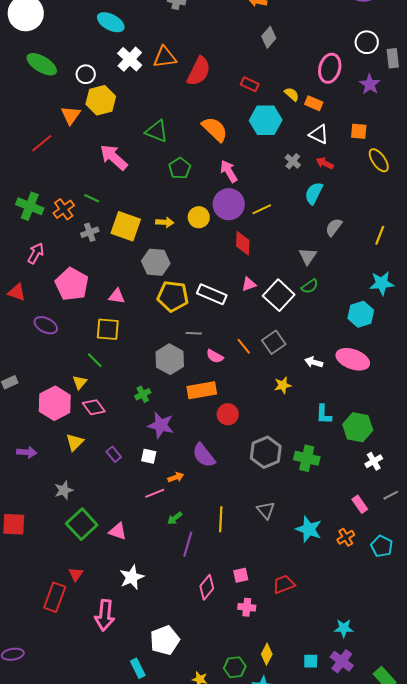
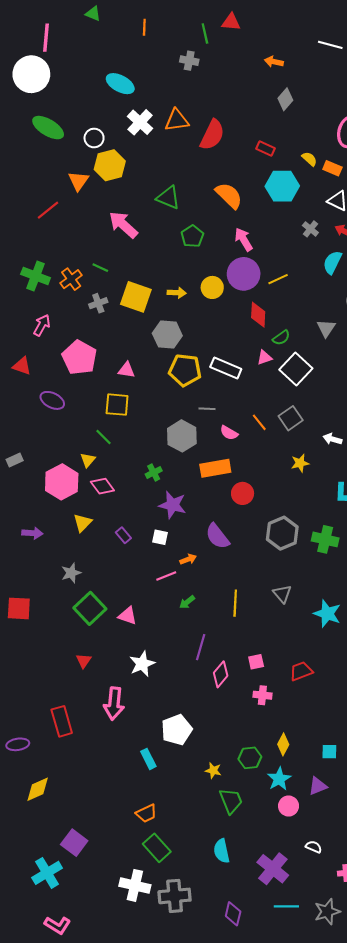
green semicircle: (310, 286) -> (281, 338), moved
purple line: (188, 544) -> (201, 647), moved
red rectangle: (55, 597) -> (62, 721), moved, turned -36

